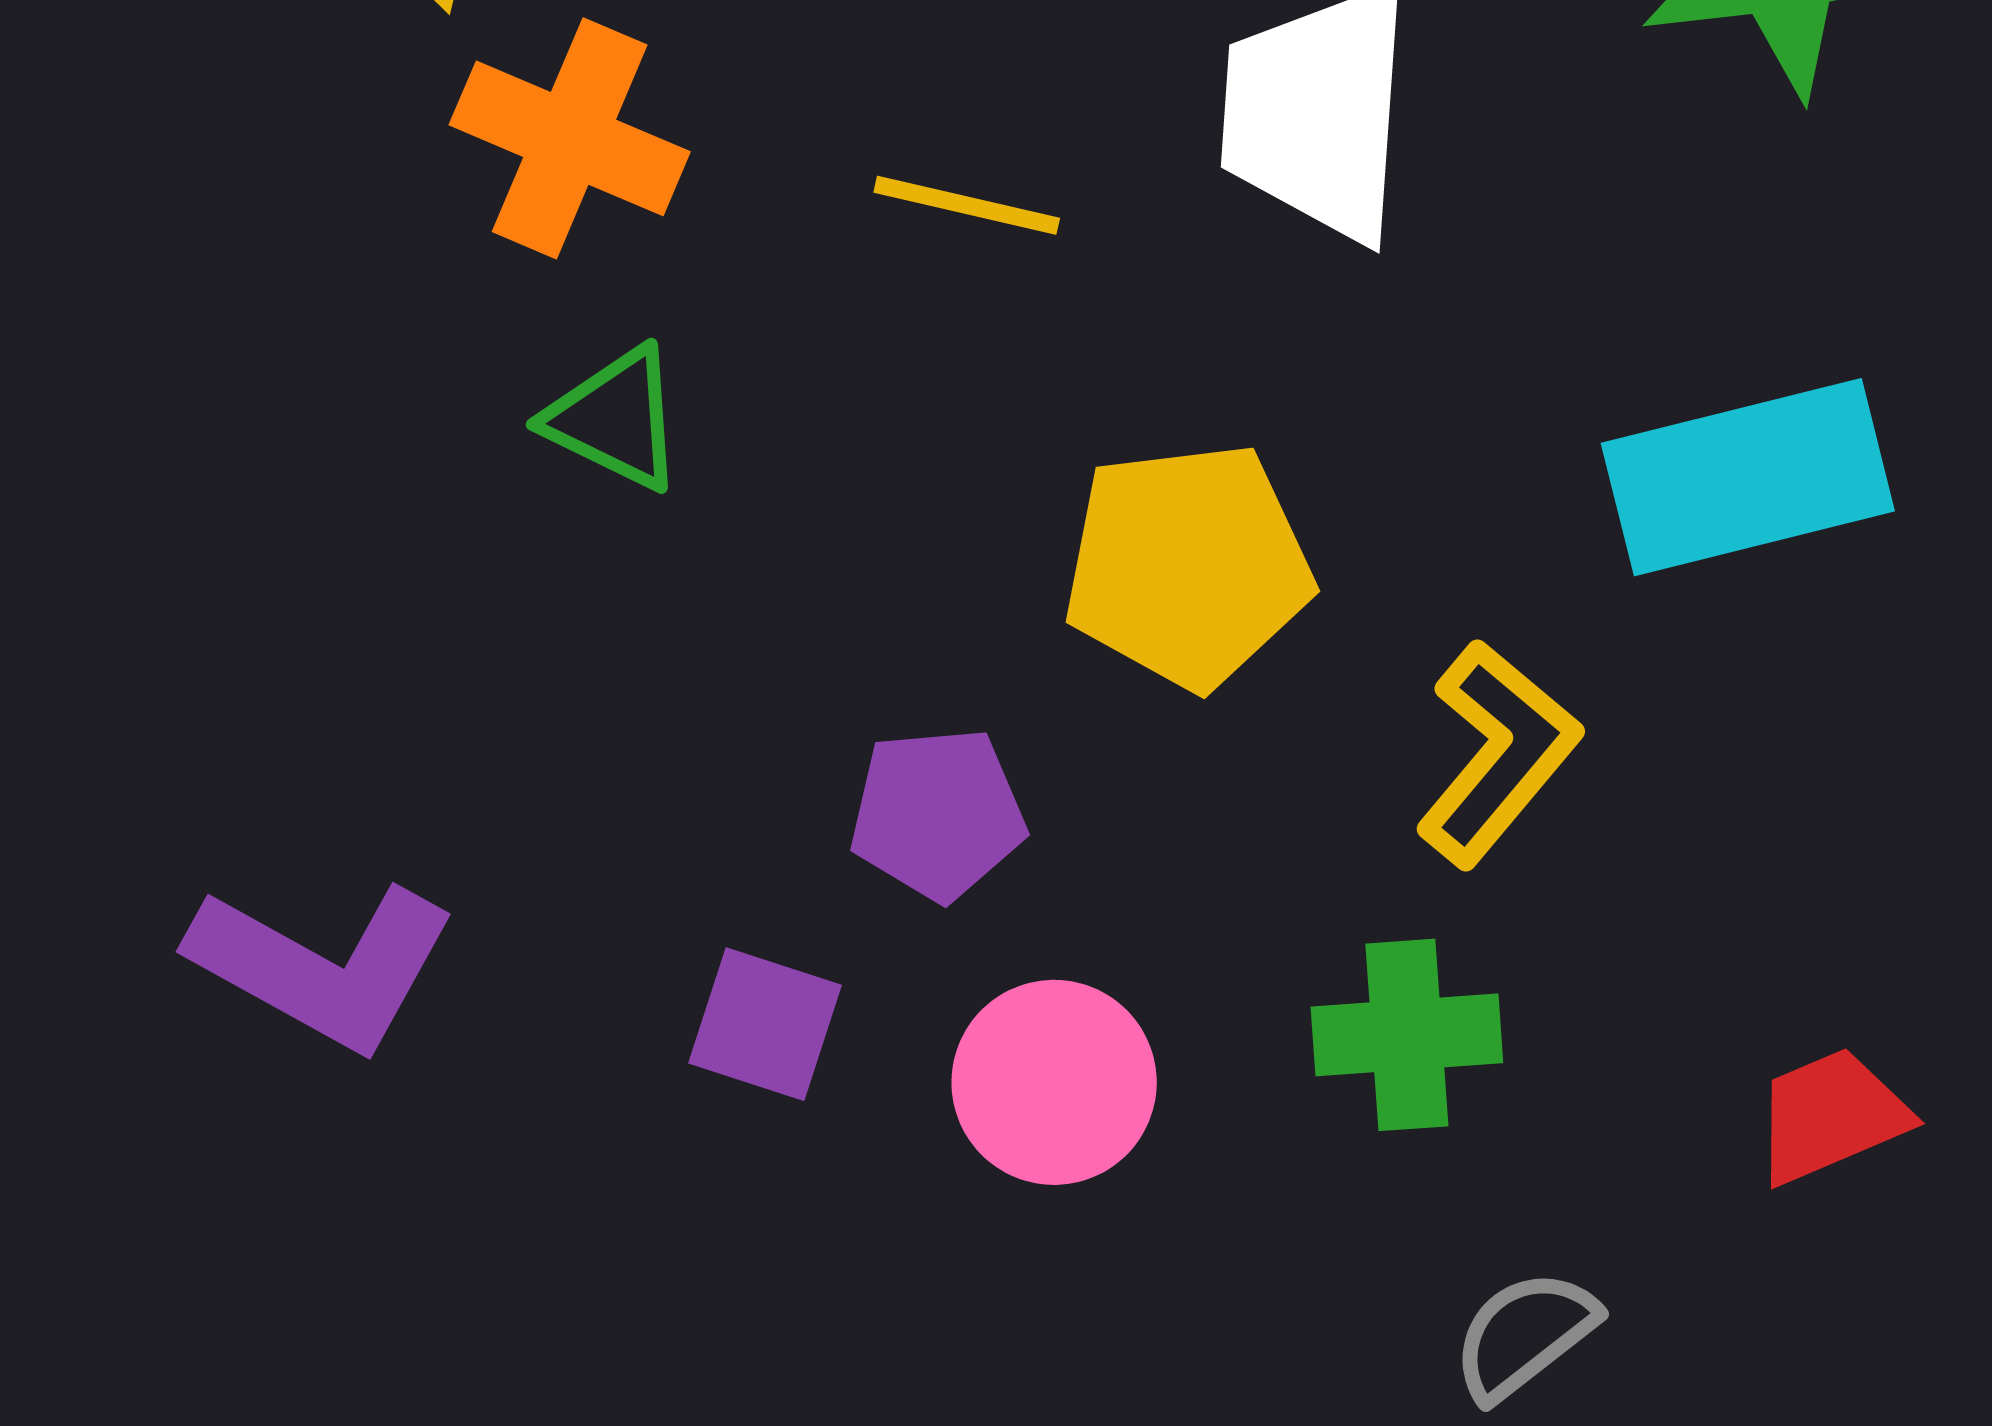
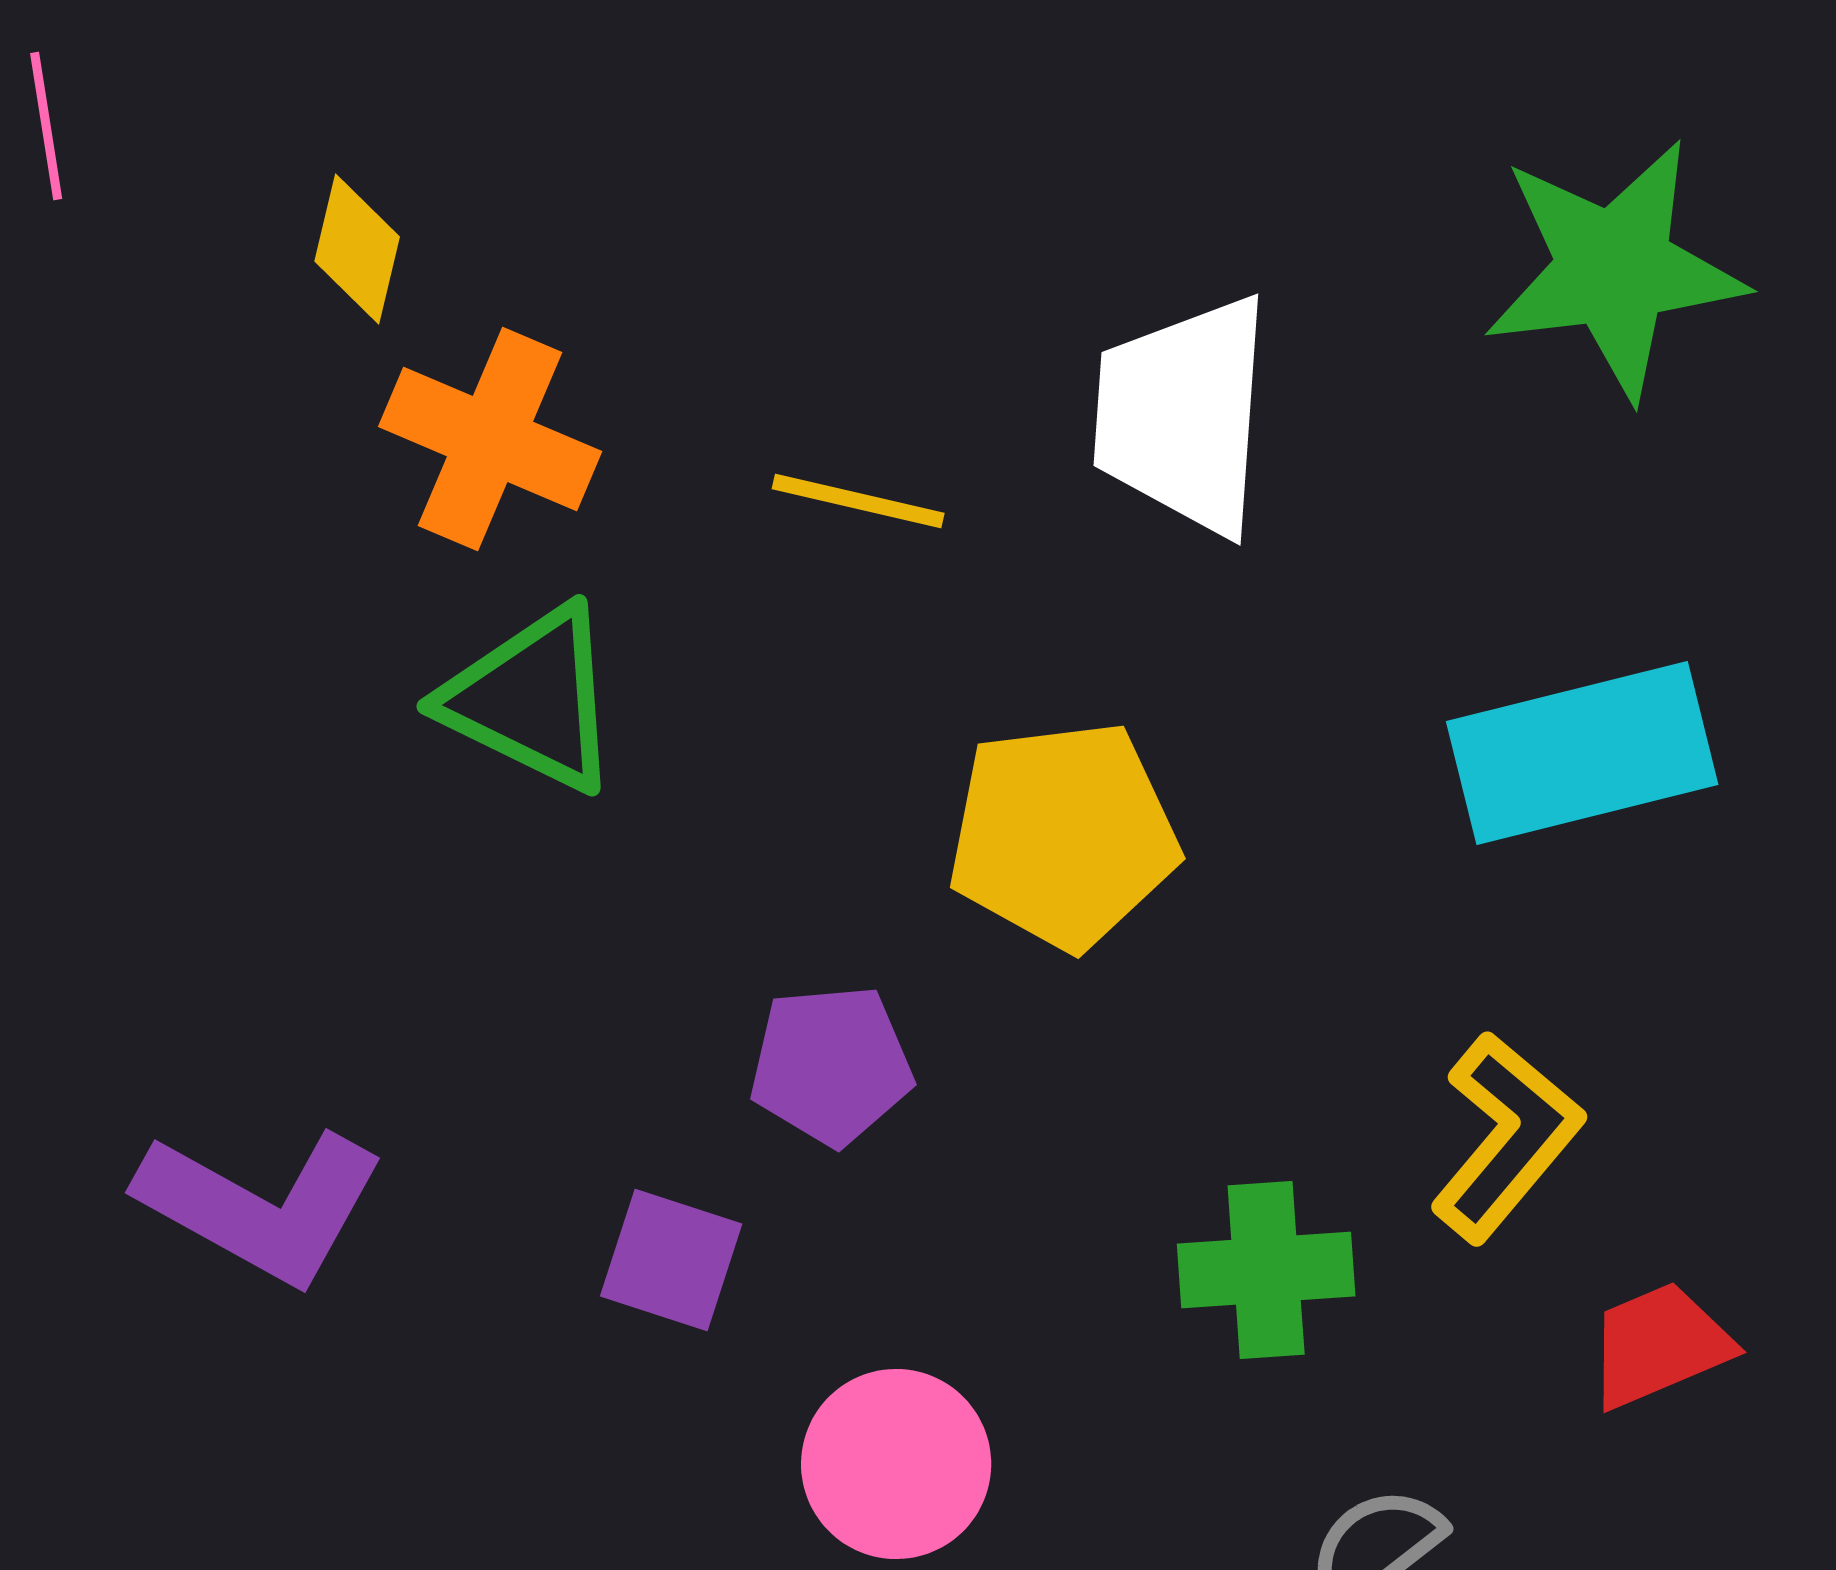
green triangle: (615, 419) -> (532, 699), size x1.4
yellow L-shape: (1498, 753) -> (1506, 1137), moved
pink circle: (1054, 1082) -> (896, 1464), moved

